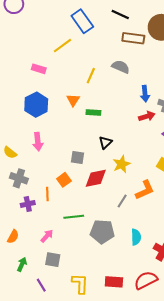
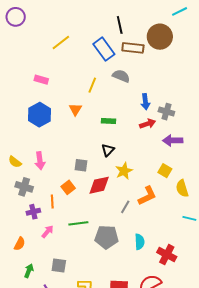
black line: (120, 15) -> (120, 25), turned 54
blue rectangle: (82, 21) -> (104, 49), moved
yellow line: (63, 46) -> (61, 42), moved
green rectangle: (93, 113) -> (109, 121), moved
pink arrow: (38, 142) -> (40, 161), moved
pink arrow: (47, 236) -> (48, 232), moved

